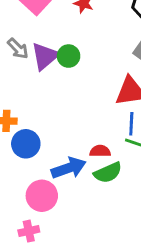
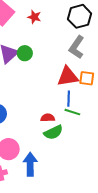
blue arrow: (69, 168) -> (30, 164), moved, turned -70

